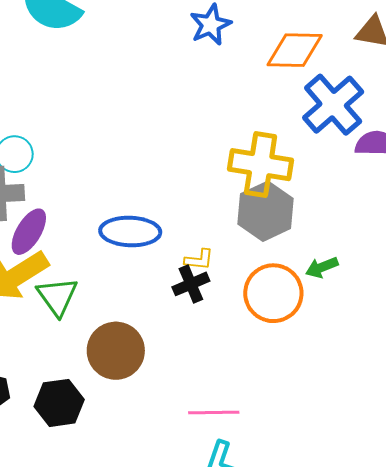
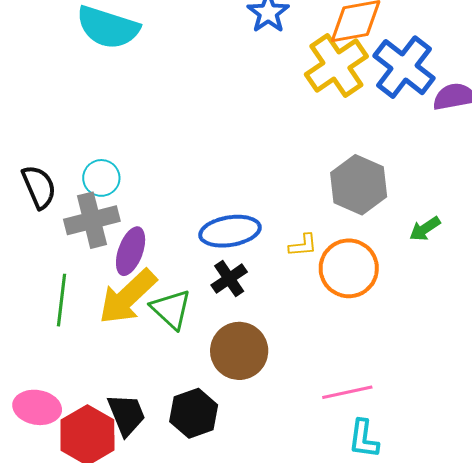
yellow cross: (261, 165) -> (336, 65), moved, turned -32
black cross: (191, 284) -> (229, 279), moved
orange circle: (273, 293) -> (349, 268), moved

